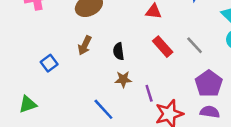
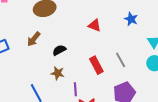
red rectangle: (163, 47) -> (96, 65), moved
black semicircle: (119, 51) -> (59, 50), turned 56

